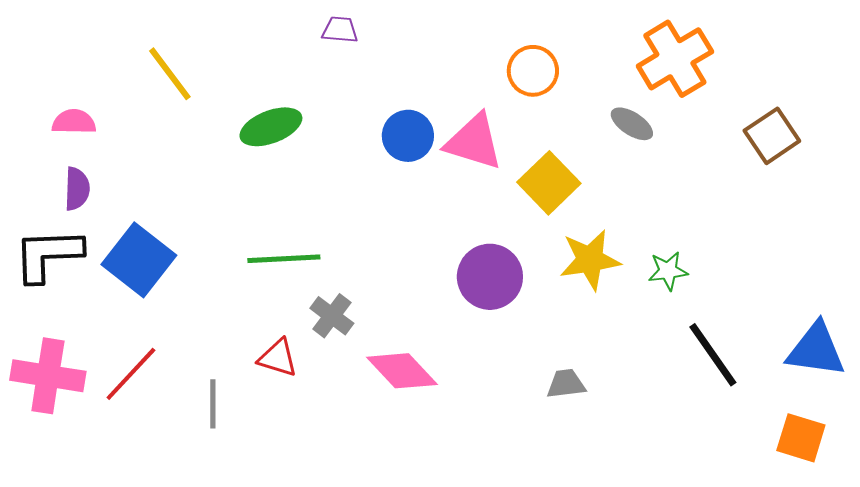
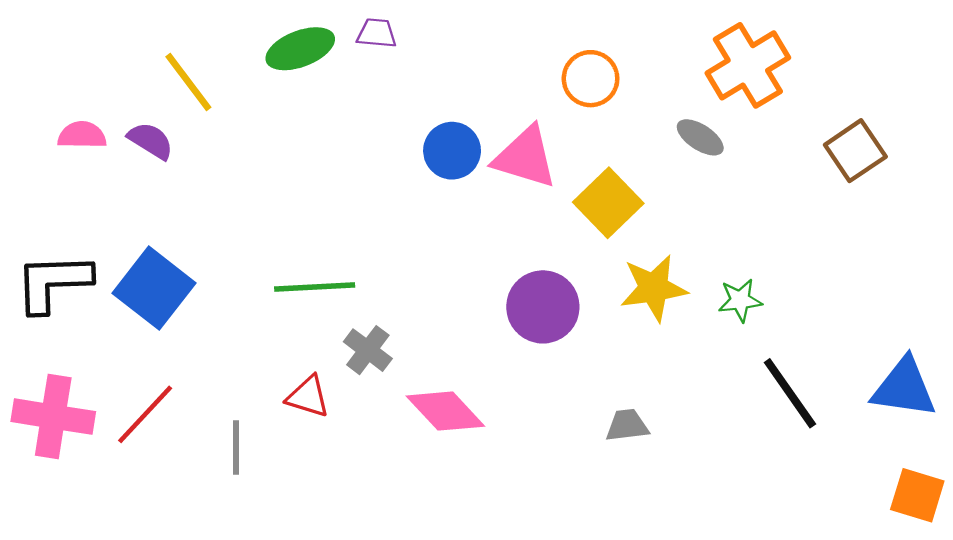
green ellipse: (271, 127) -> (300, 49), moved
purple semicircle: (77, 189) -> (151, 141), moved, turned -60
orange square: (801, 438) -> (917, 495), moved

